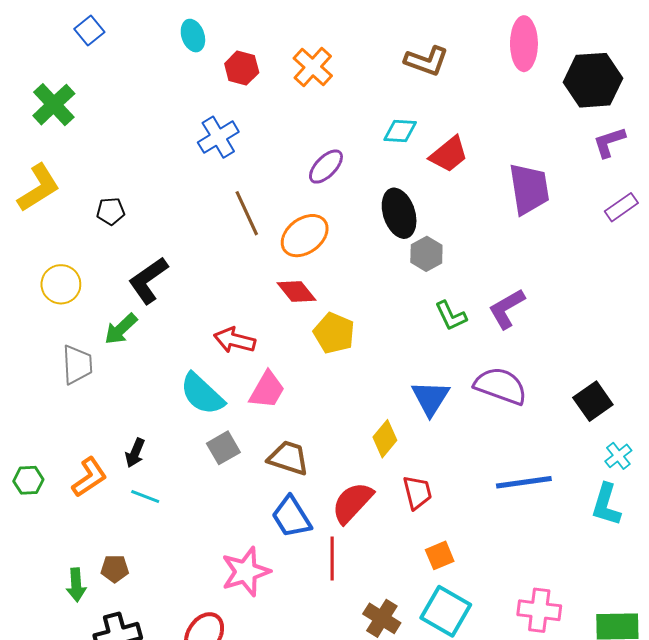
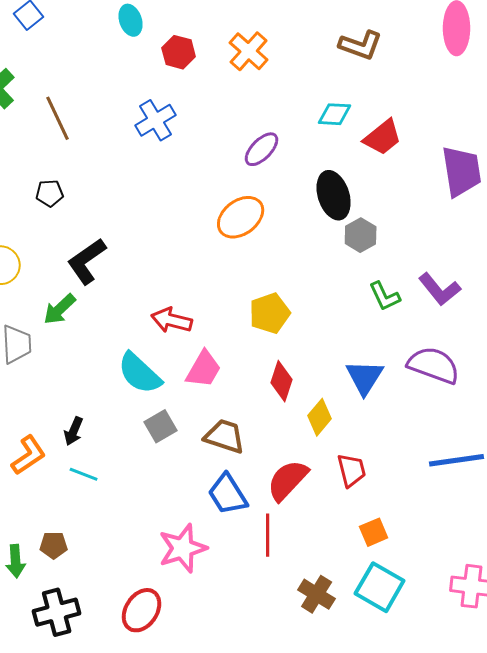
brown line: (247, 213) -> (58, 118), moved
red diamond: (296, 291) -> (282, 381), moved, turned 57
purple L-shape: (507, 309) -> (440, 289), turned -99
yellow pentagon: (334, 333) -> (270, 313), turned 30

